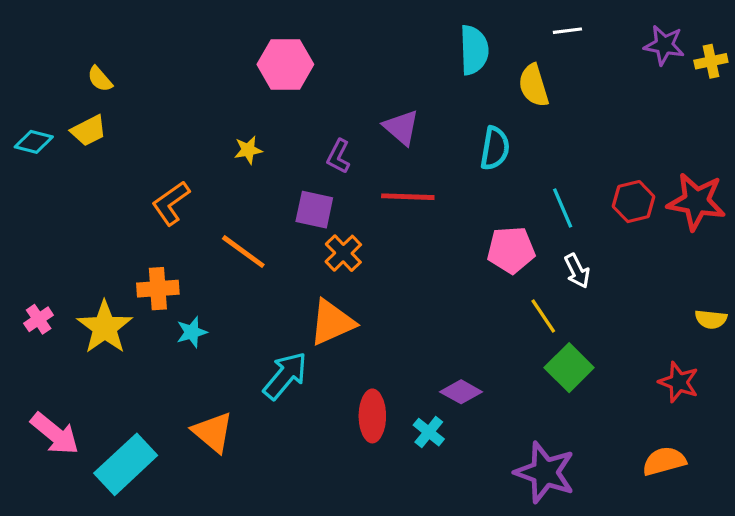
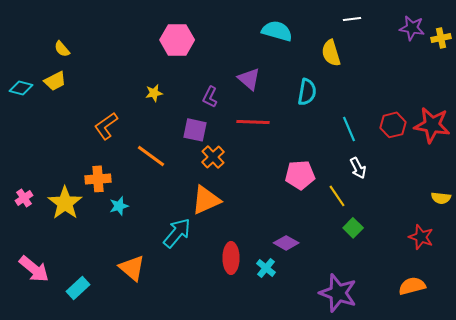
cyan semicircle: (474, 50) -> (277, 31), moved, turned -72
pink pentagon: (511, 250) -> (300, 175), moved
green square: (569, 368) -> (353, 228), size x0.7
cyan rectangle: (126, 464) -> (78, 288), size x0.6

